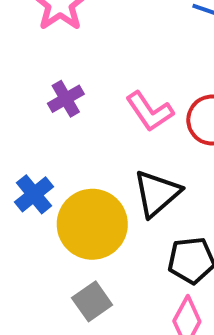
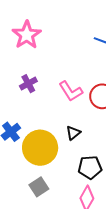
black triangle: (157, 193) -> (73, 133), size x0.6

